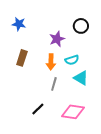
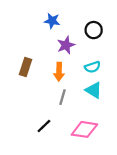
blue star: (19, 24) -> (52, 21), moved
cyan semicircle: (72, 60) -> (92, 67), moved

